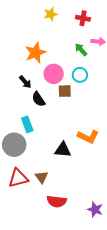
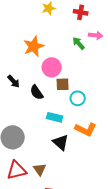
cyan circle: (80, 75) -> (78, 98), moved
black arrow: (25, 82) -> (14, 81), moved
cyan rectangle: (27, 124) -> (55, 117), moved, turned -56
black triangle: (63, 150) -> (61, 142), turned 36

